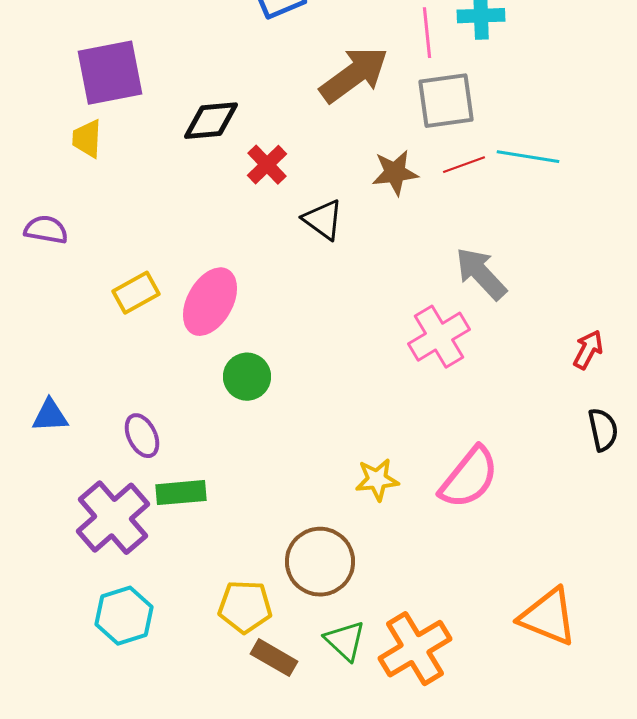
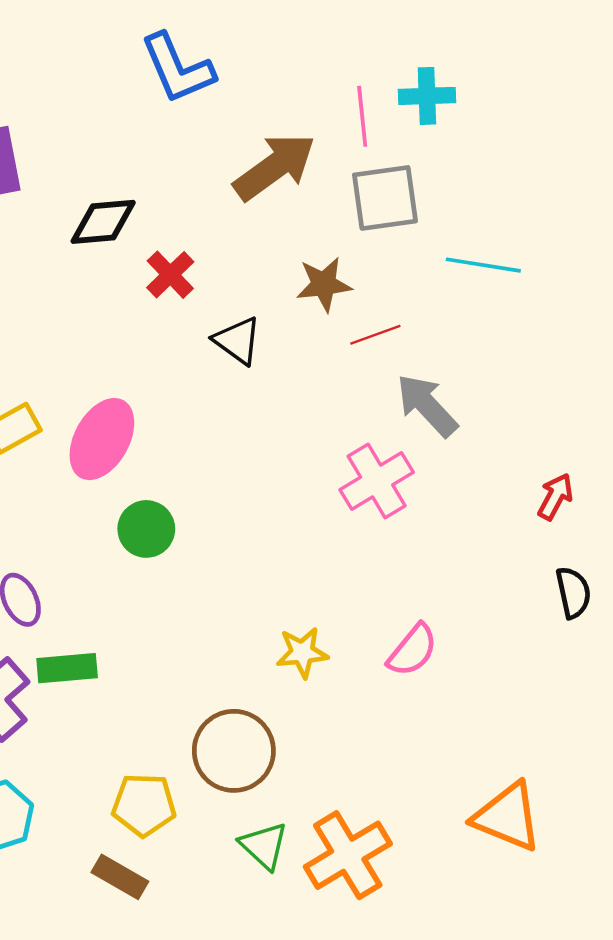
red line: (464, 165) -> (375, 335), moved
pink semicircle: (469, 478) -> (413, 650), size x0.7
brown rectangle: (274, 658) -> (120, 877), moved

